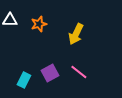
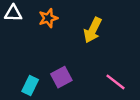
pink line: (79, 72) -> (116, 82), moved

